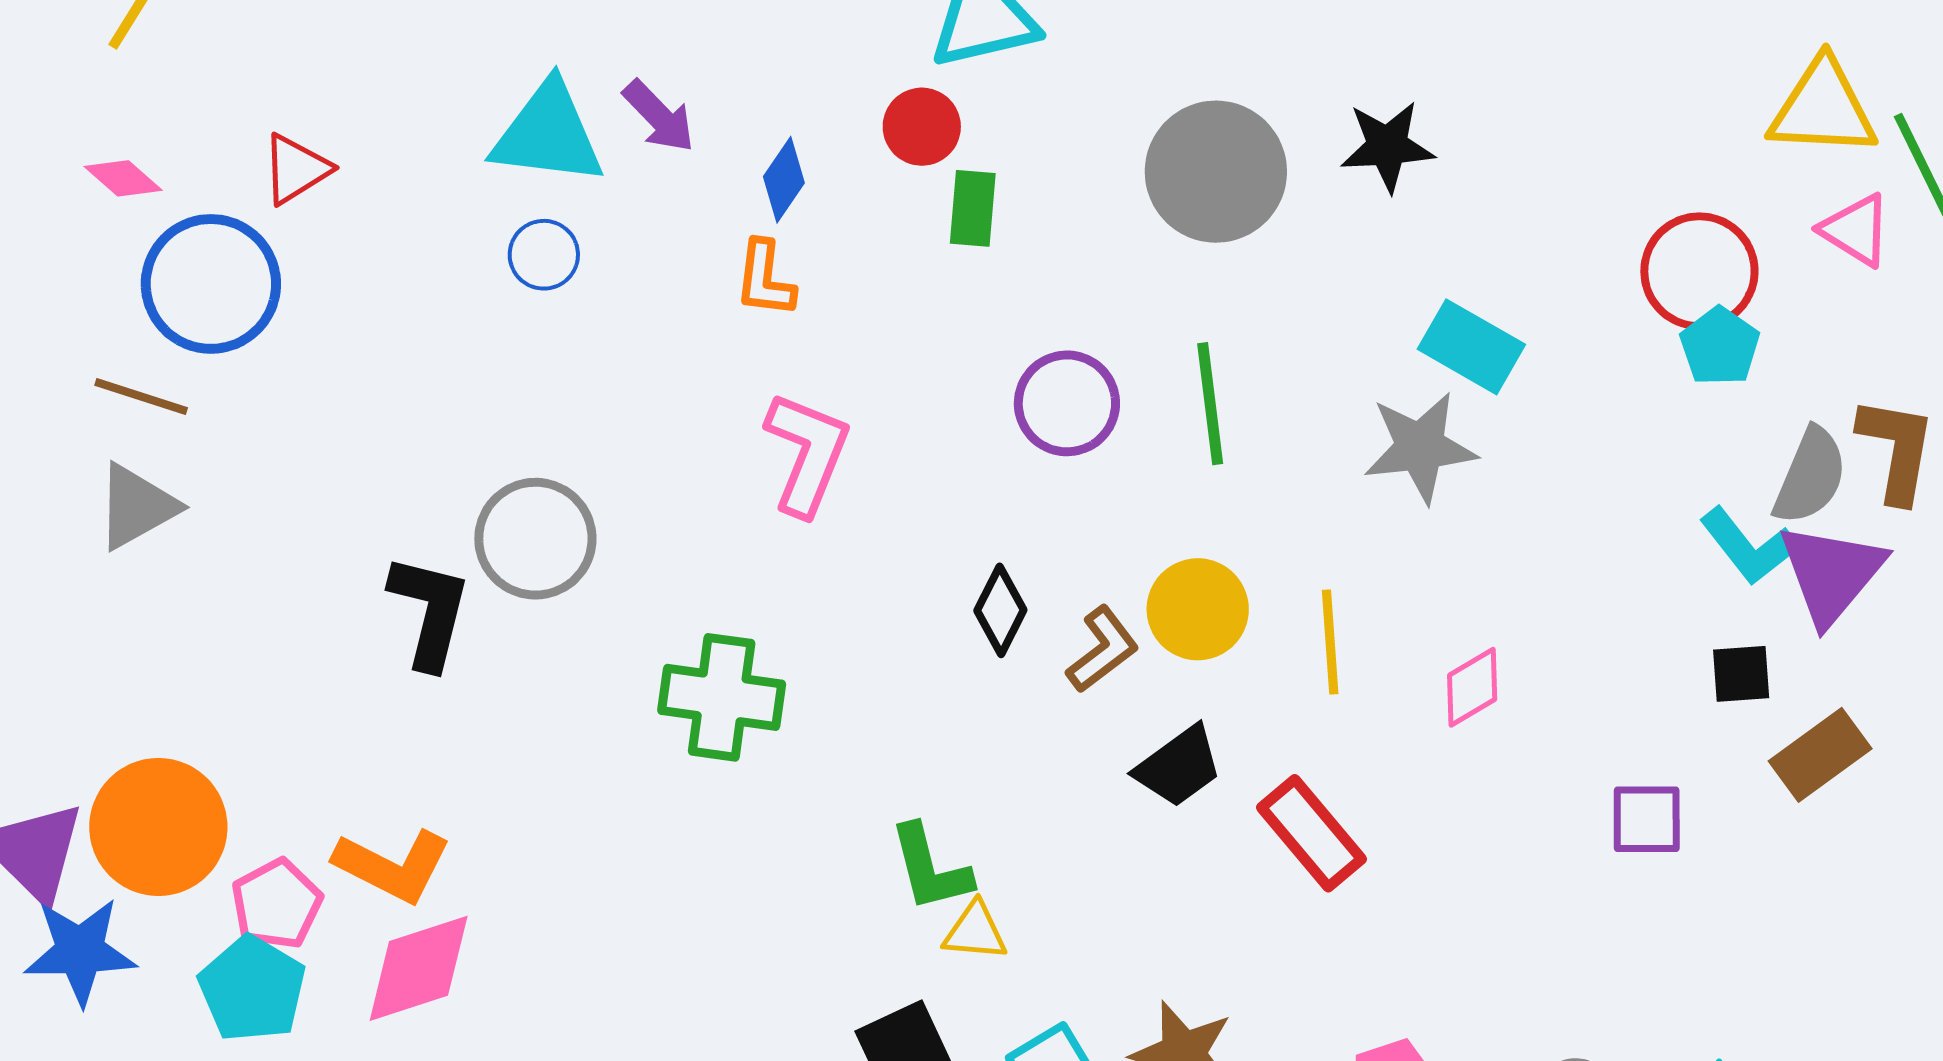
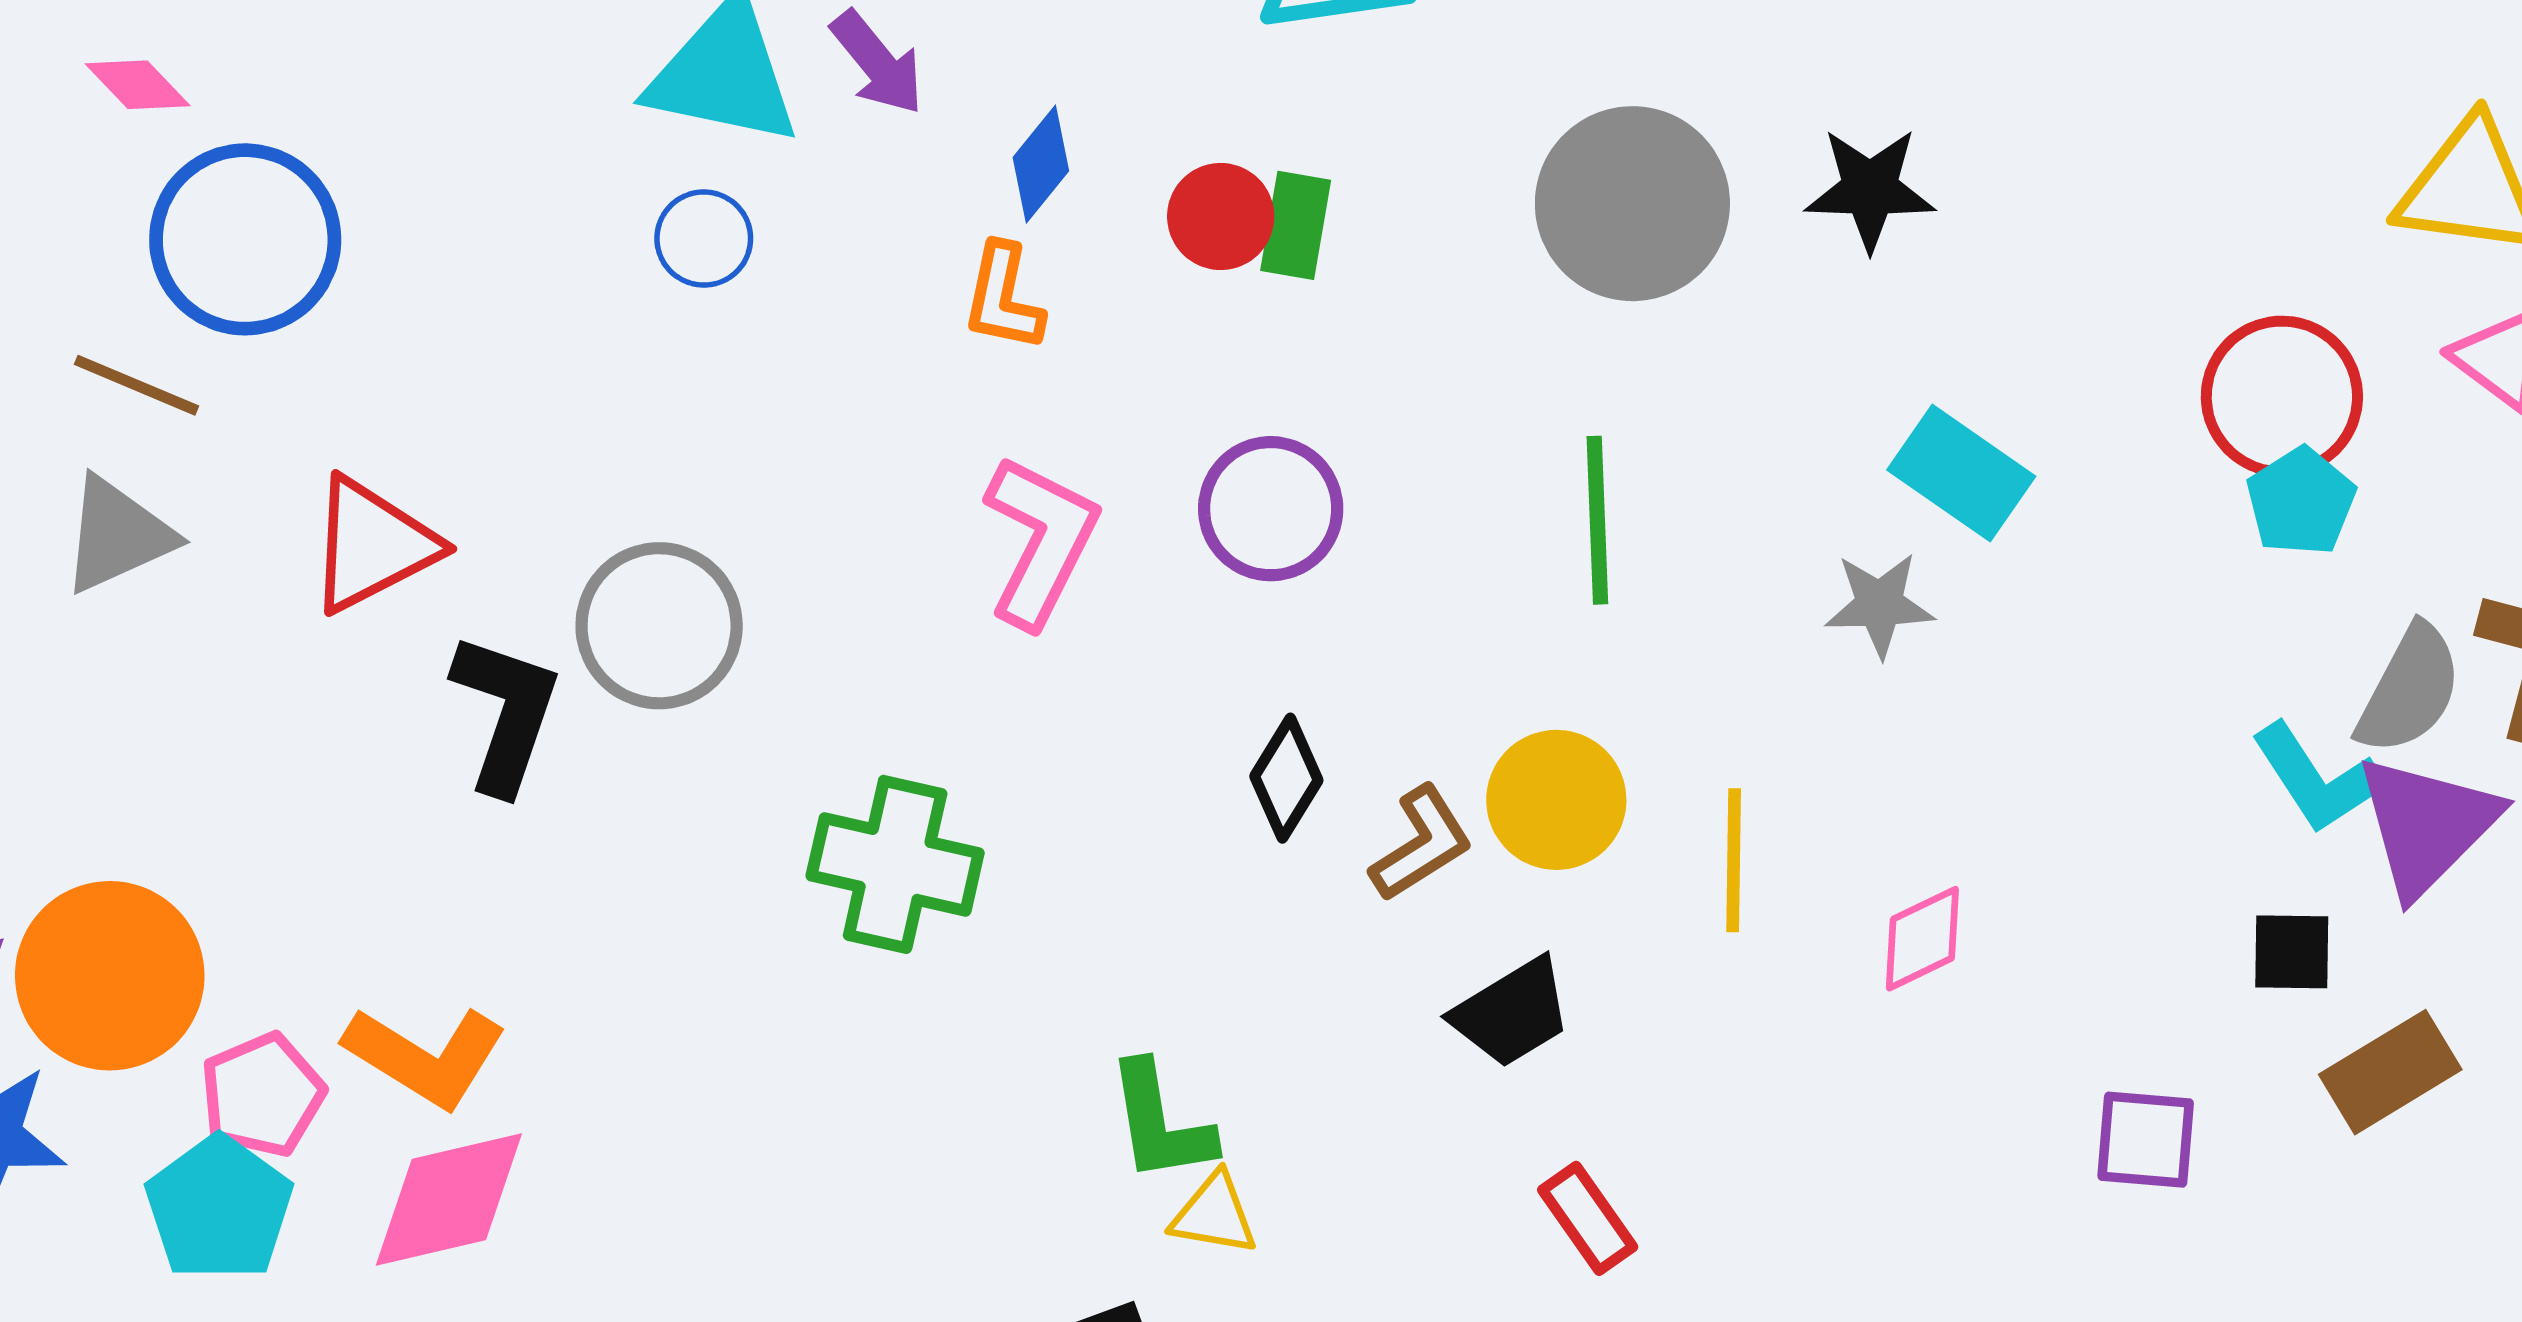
red circle: (922, 127) -> (1221, 217), moved
red triangle: (296, 169) -> (372, 545), moved, size x1.4
purple circle: (1067, 403) -> (1271, 509), moved
gray star: (1420, 447) -> (1879, 605), size x0.7
red rectangle: (1312, 833) -> (1588, 1218), moved, size x0.7

